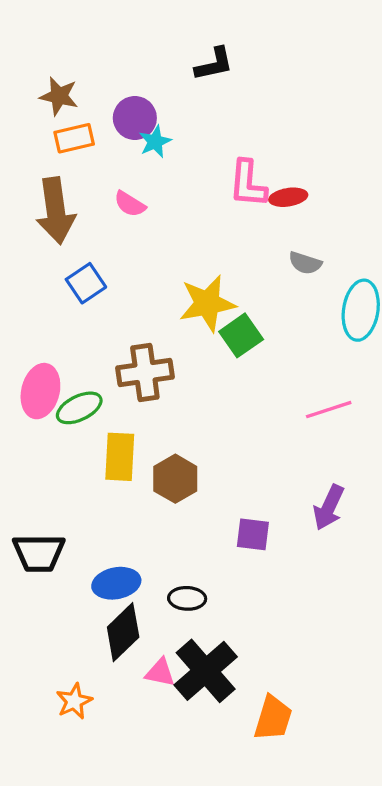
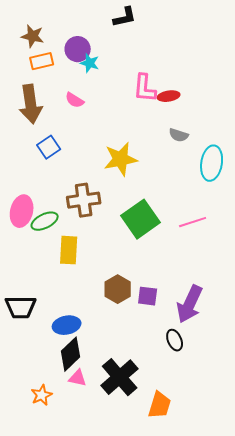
cyan star: (155, 142) -> (90, 63), turned -30
green square: (241, 335) -> (141, 219), moved, size x1.5
brown hexagon: (175, 479) -> (118, 289), moved
purple arrow: (329, 507) -> (190, 304), moved, size x1.4
black ellipse: (187, 598) -> (175, 340), moved, turned 65
pink triangle: (160, 673) -> (78, 378), moved

